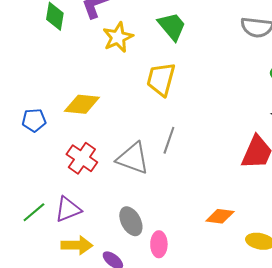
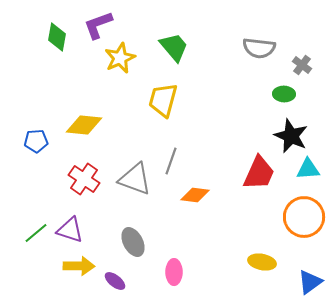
purple triangle: (68, 209) -> (70, 230), turned 40
orange diamond: (220, 216) -> (195, 195), moved
pink ellipse: (159, 244) -> (174, 272), moved

